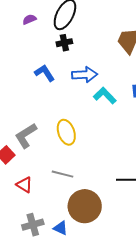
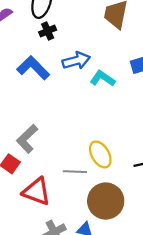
blue L-shape: (45, 73) -> (33, 68), size x1.4
yellow ellipse: (66, 132) -> (100, 154), moved
red triangle: (24, 185) -> (37, 191), size x1.6

